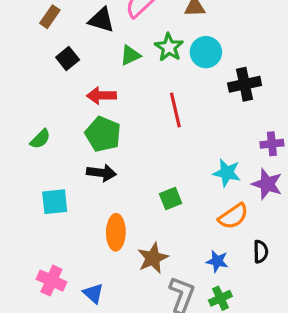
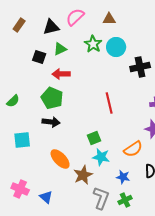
black triangle: (101, 20) -> (51, 27), turned -30
green triangle: (130, 55) -> (60, 49), moved
black square: (68, 59) -> (39, 57), moved, turned -32
red arrow: (101, 96) -> (61, 74), moved
red line: (175, 110) -> (109, 103), moved
cyan star: (227, 173) -> (101, 157), moved
orange ellipse: (116, 232) -> (60, 159), turned -45

